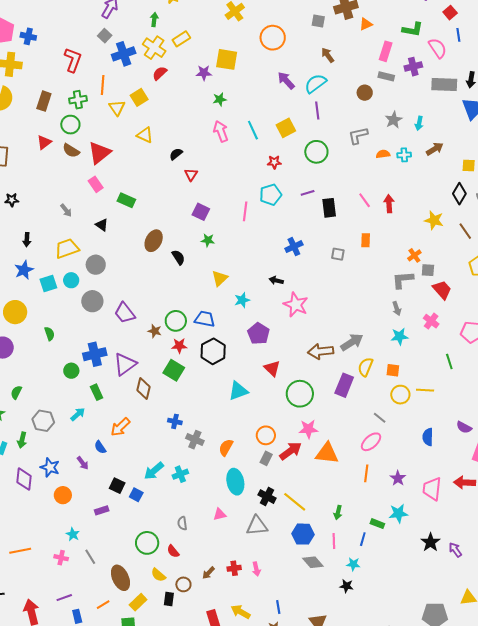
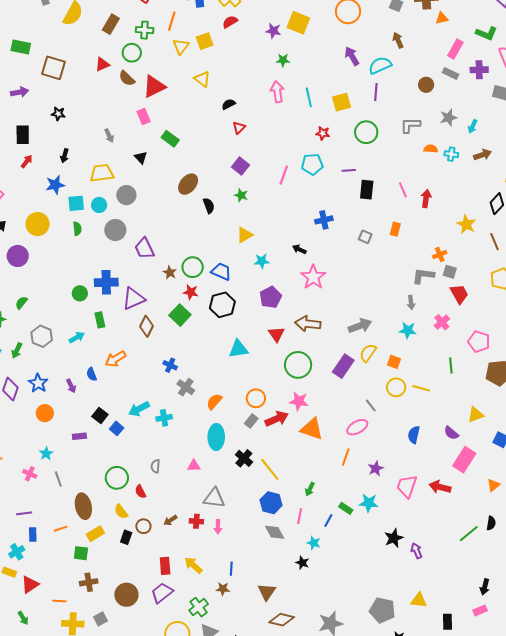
green semicircle: (49, 334) -> (77, 229), moved
brown arrow: (321, 351) -> (308, 324), moved
gray triangle: (257, 526) -> (214, 498), moved

